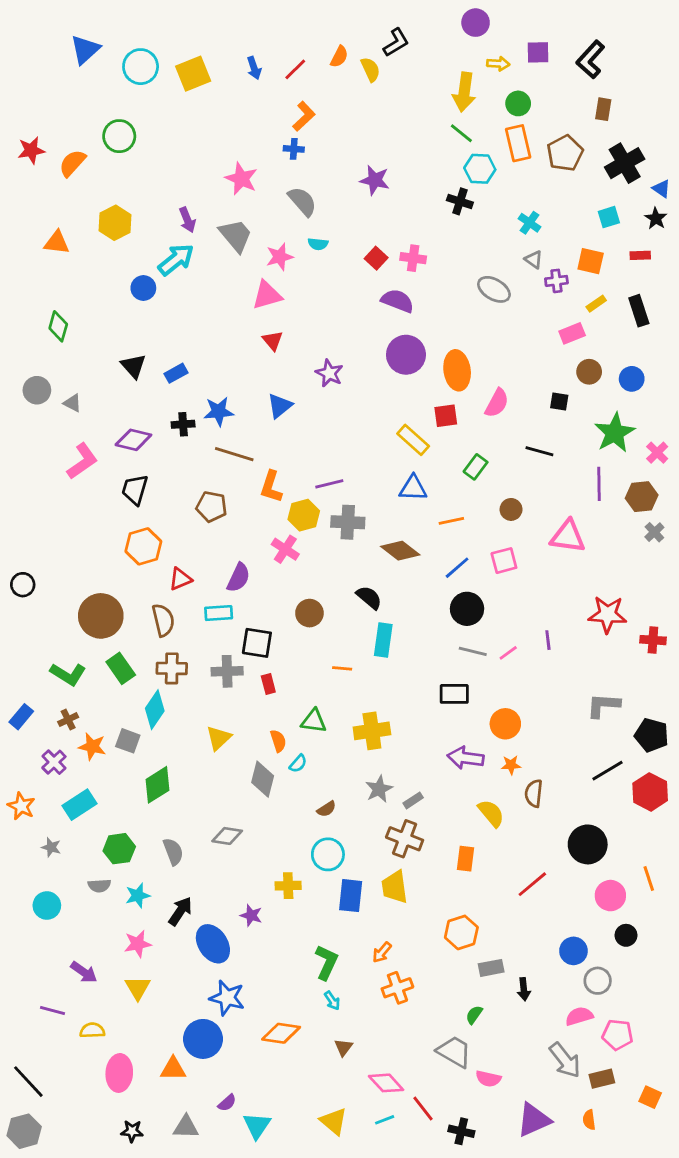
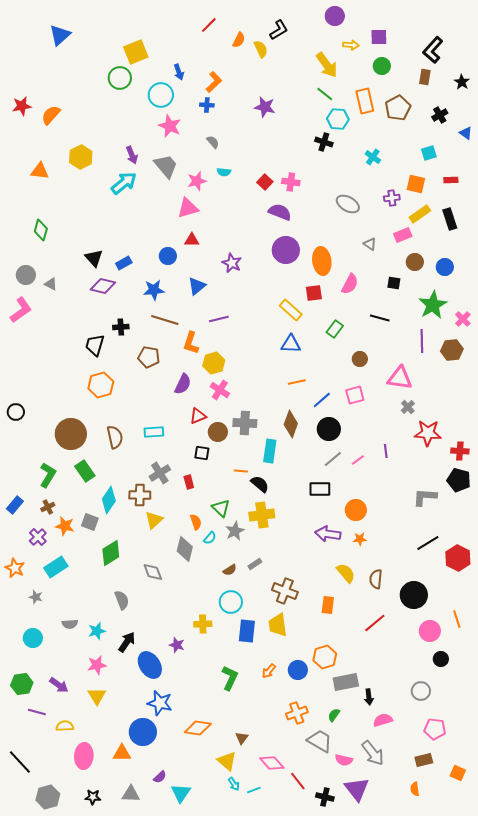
black L-shape: (591, 59) -> (433, 50), moved
cyan circle: (141, 67) -> (161, 95), moved
blue arrow: (254, 68) -> (179, 72), moved
red line: (295, 69) -> (209, 25), moved
yellow arrow: (464, 92) -> (327, 65), turned -44
green circle: (518, 103) -> (382, 66), moved
green circle: (119, 136) -> (120, 78), moved
black cross: (625, 163) -> (440, 115), size x0.6
purple star: (375, 180) -> (265, 107), moved
gray semicircle: (302, 201) -> (213, 142), size x0.6
black star: (656, 218) -> (462, 82), moved
gray triangle: (534, 260) -> (370, 244), moved
blue circle: (143, 288) -> (168, 256), moved
yellow rectangle: (596, 304) -> (420, 214), size x1.5
red triangle: (273, 341) -> (192, 240), turned -49
black cross: (183, 424) -> (121, 327), moved
purple diamond: (133, 440) -> (103, 286), moved
pink L-shape: (82, 461) -> (21, 310), moved
purple line: (329, 484) -> (219, 319), moved
orange line: (451, 521) -> (297, 382), moved
gray cross: (348, 522) -> (245, 423), moved
gray cross: (654, 532) -> (408, 407), moved
pink cross: (285, 549) -> (220, 390), moved
brown diamond: (400, 551) -> (291, 424), moved, turned 72
purple semicircle: (238, 578) -> (183, 384), moved
red triangle: (180, 579) -> (198, 416), moved
black semicircle: (369, 597) -> (260, 484), moved
black square: (257, 643) -> (202, 453), moved, size x0.7
gray line: (473, 651) -> (333, 459), turned -54
brown cross: (172, 668) -> (140, 495), moved
gray cross: (227, 671) -> (160, 473), turned -30
green L-shape: (68, 674) -> (48, 475), turned -90
green triangle: (314, 721) -> (221, 508), turned 36
black pentagon: (652, 735) -> (459, 480), moved
gray star: (379, 789) -> (235, 531), moved
brown semicircle: (534, 793) -> (376, 579), moved
gray rectangle: (413, 800) -> (255, 564), moved
gray diamond: (227, 836) -> (153, 572), moved, turned 60
green hexagon: (119, 849) -> (22, 684), moved
blue circle: (573, 951) -> (298, 670), moved
gray rectangle: (491, 968) -> (346, 682), size x1.4
orange cross: (397, 988) -> (297, 713), moved
cyan arrow: (332, 1001) -> (234, 784), moved
pink semicircle: (579, 1016) -> (383, 720), moved
gray arrow: (565, 1060) -> (373, 753), moved
cyan line: (385, 1120) -> (254, 790), moved
purple triangle: (534, 1120) -> (357, 789), moved, turned -44
yellow triangle: (334, 1121) -> (227, 761), moved
gray hexagon: (24, 1131) -> (48, 797), moved

